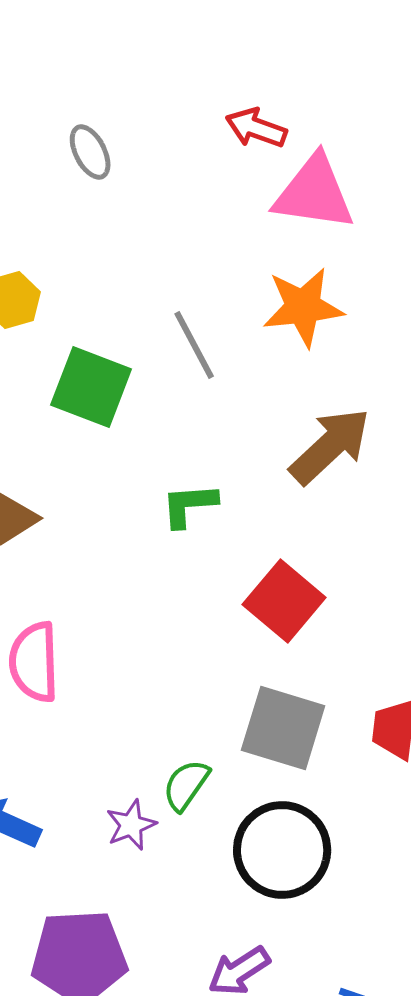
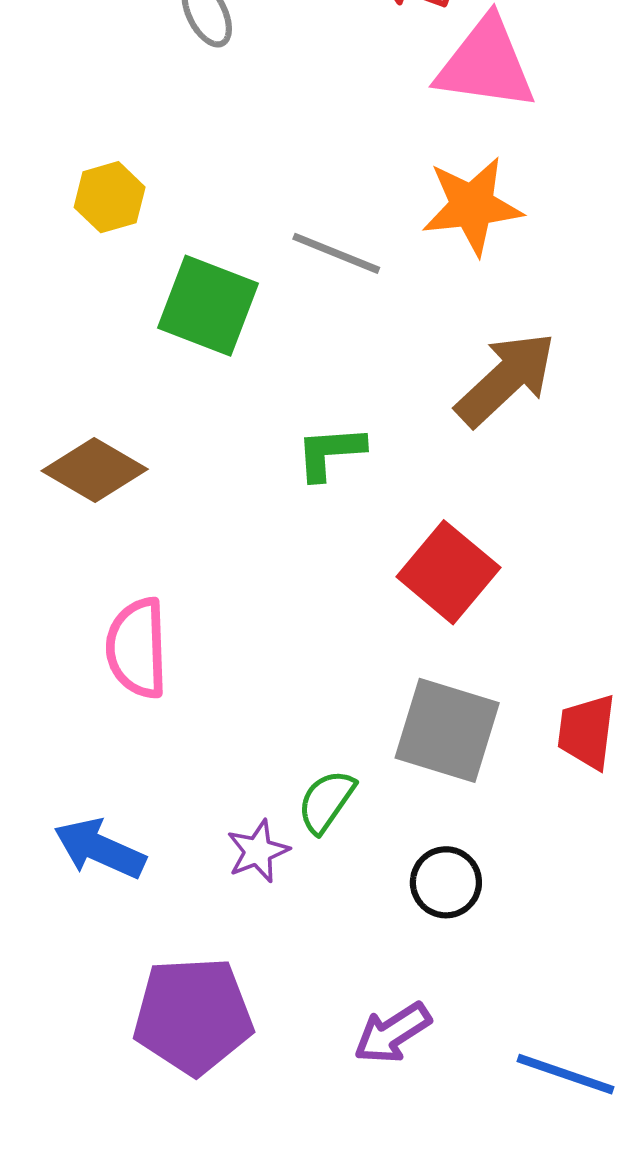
gray line: (194, 345) -> (336, 253), turned -40
black circle: (282, 850) -> (446, 882), size x0.6

